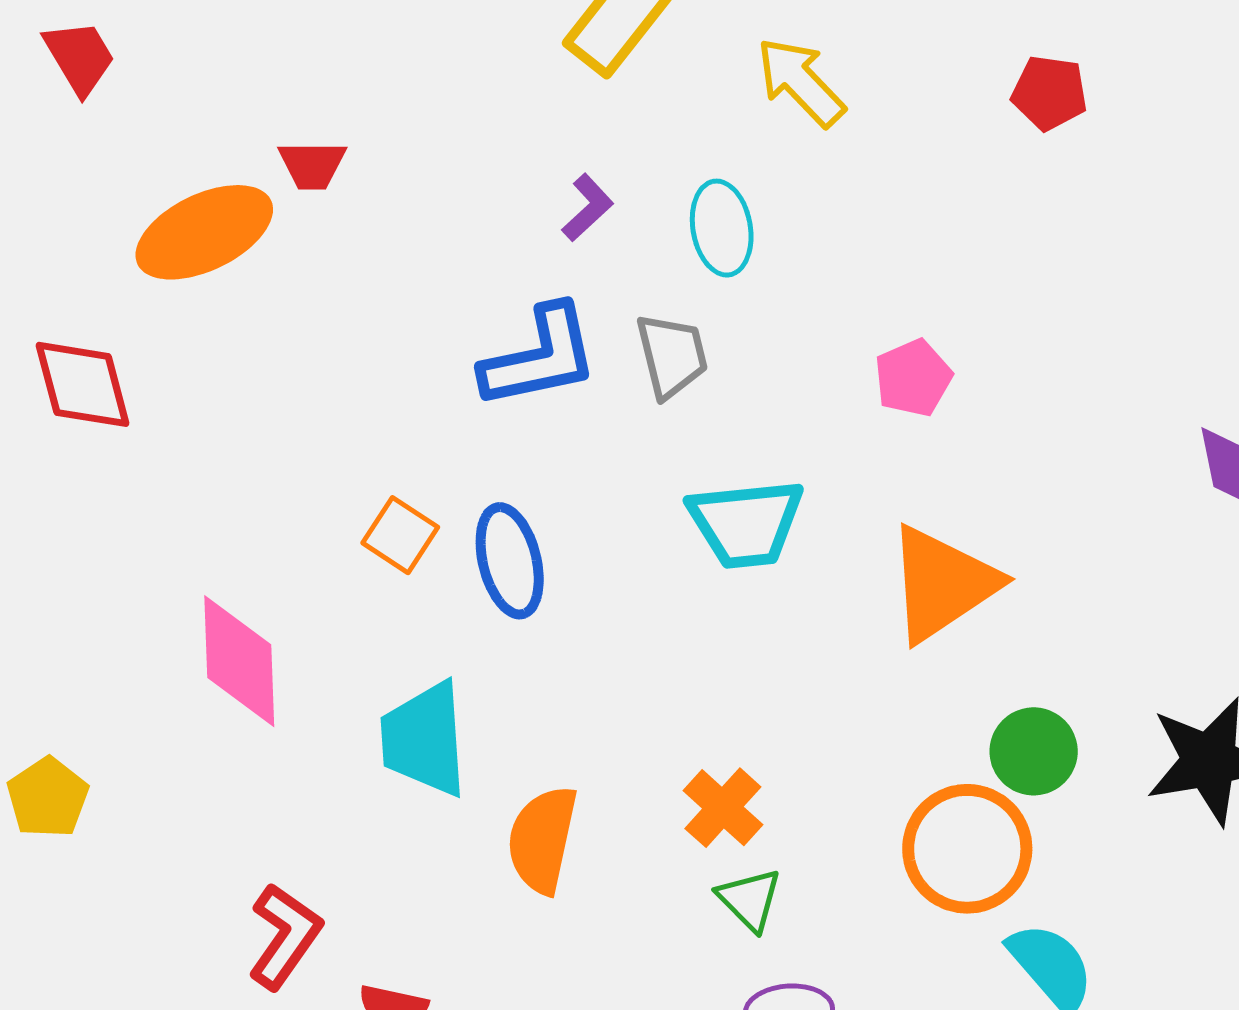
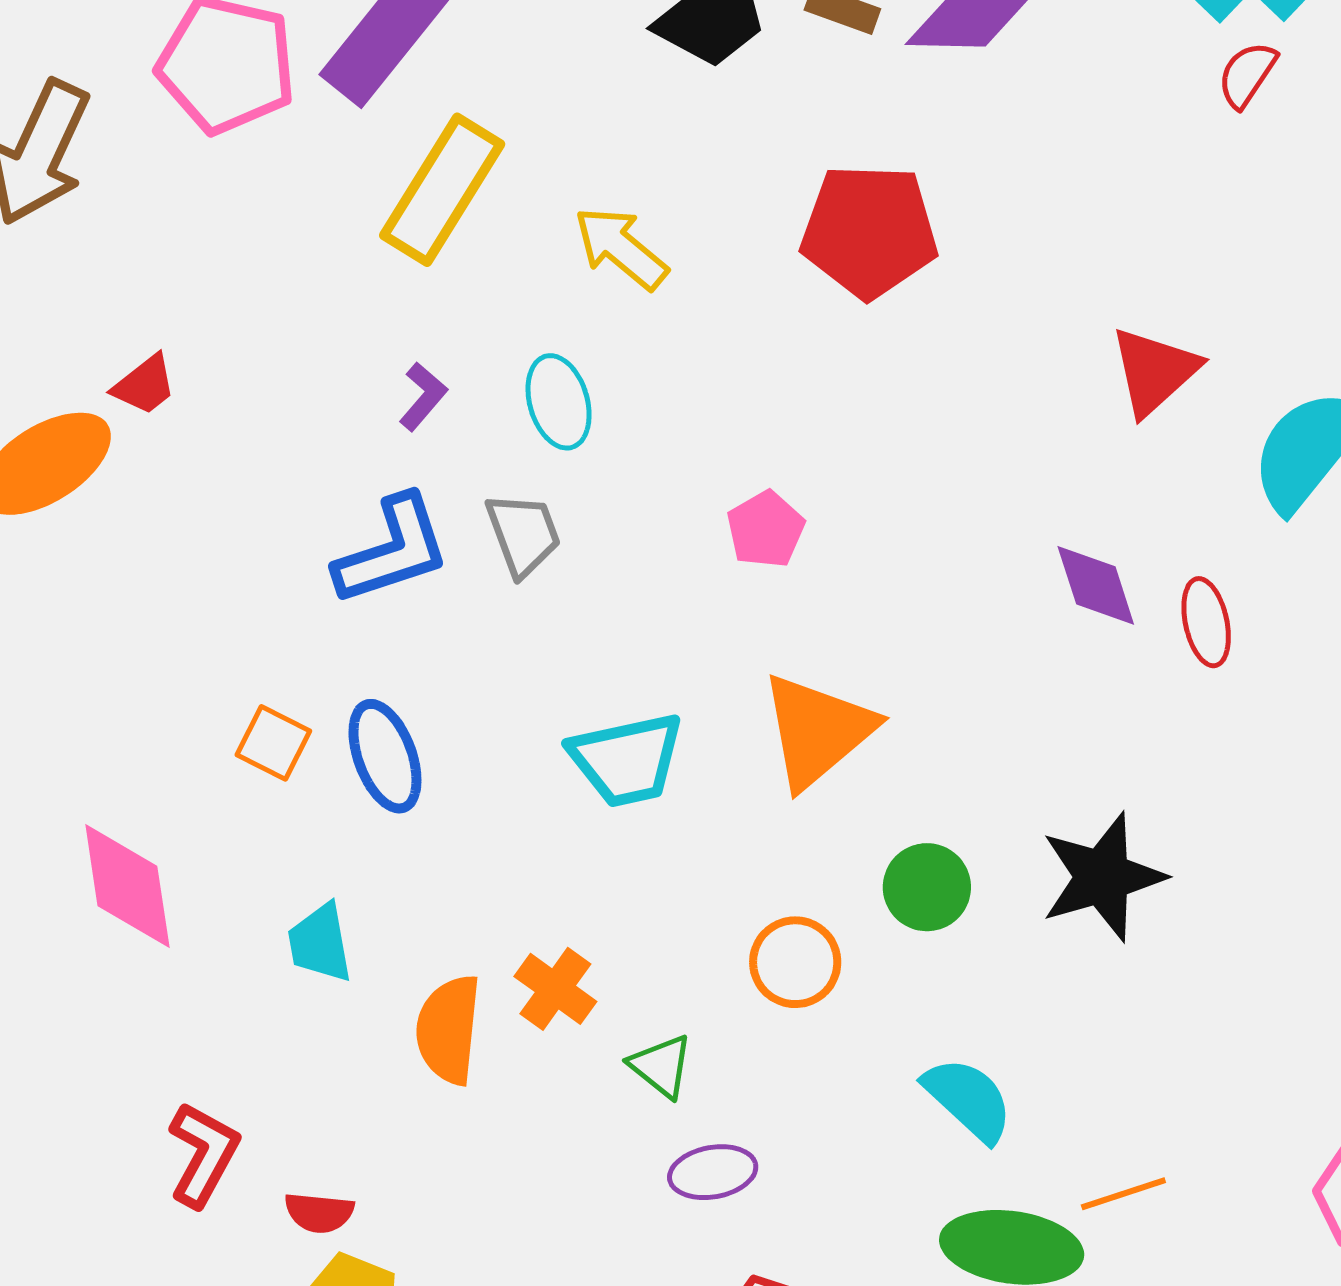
red pentagon: (1049, 93) -> (869, 231), size x1.8
red trapezoid: (312, 165) -> (145, 385), turned -32
cyan trapezoid: (746, 523) -> (627, 760), moved
cyan trapezoid: (424, 739) -> (320, 943), size x0.7
orange cross: (723, 808) -> (555, 989), moved
orange circle: (967, 849) -> (795, 962), moved, size x0.7

